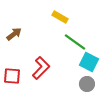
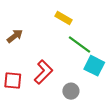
gray circle: (87, 84) -> (71, 91), moved

